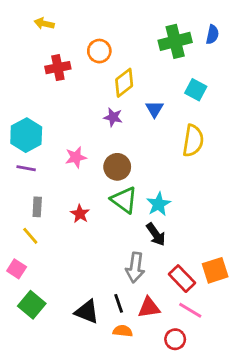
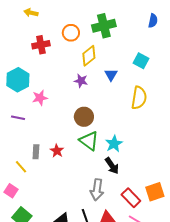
green cross: (175, 41) -> (104, 26), moved
cyan hexagon: (26, 135) -> (18, 80), moved
pink star: (76, 157) -> (40, 98), moved
gray rectangle: (37, 207) -> (36, 152), moved

